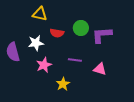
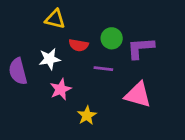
purple line: (75, 60) -> (103, 69), moved
pink triangle: (100, 69) -> (138, 95), size x1.5

